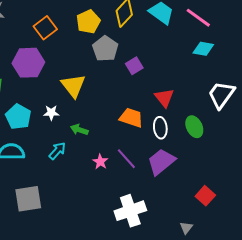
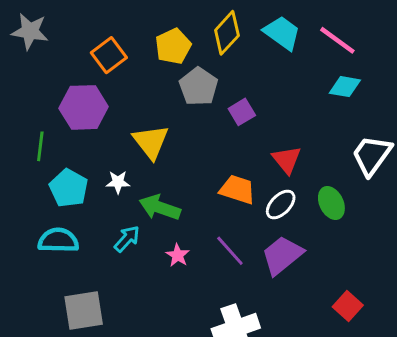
white ellipse: (160, 128) -> (281, 205), turned 50
green arrow: (79, 130) -> (160, 207), size x1.5
pink star: (100, 162) -> (178, 255), moved

